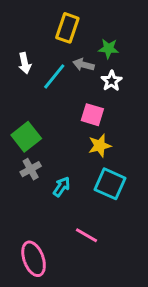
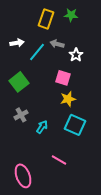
green star: (109, 49) -> (71, 15), moved
white arrow: (25, 63) -> (17, 43), turned -88
green square: (26, 137) -> (19, 82), moved

